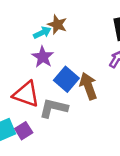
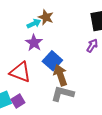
brown arrow: (88, 86) -> (60, 75), moved
gray L-shape: (54, 108) -> (63, 94), moved

